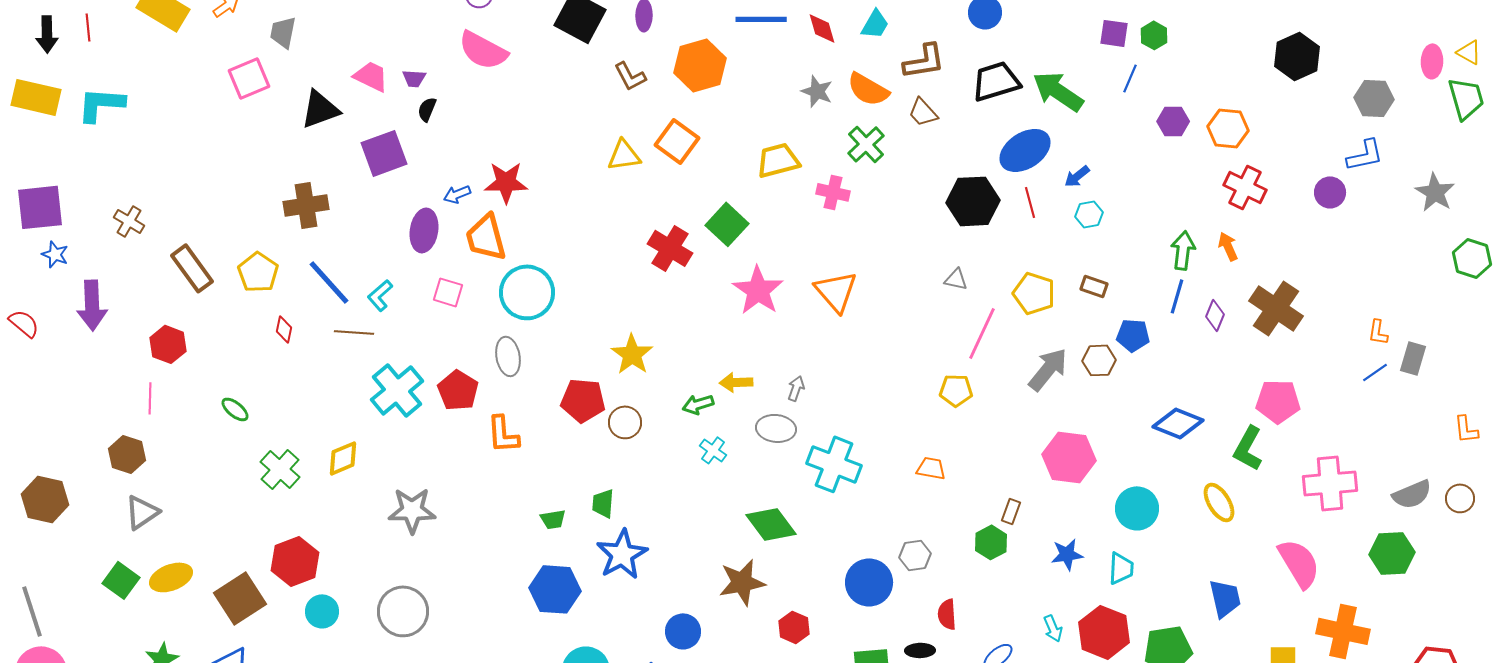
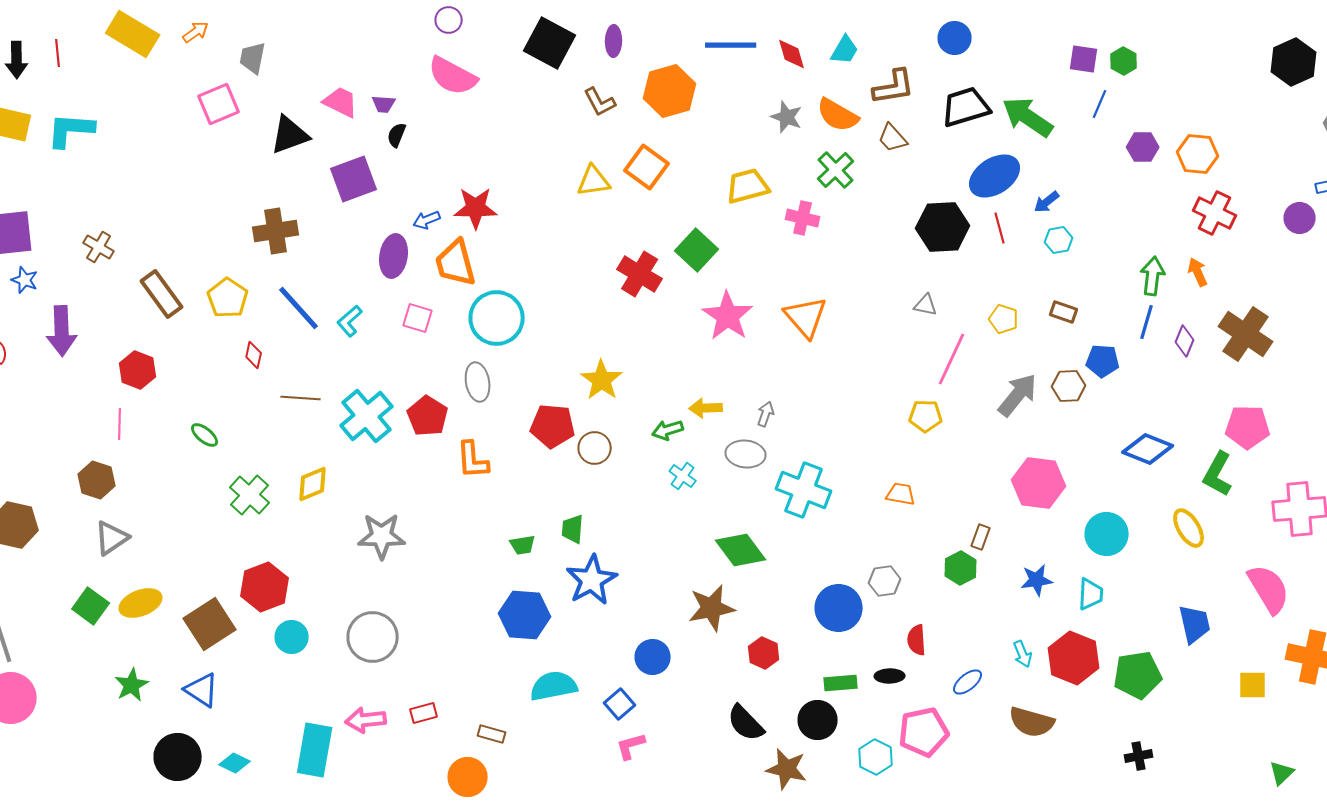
black hexagon: (1297, 56) -> (1294, 62), moved
yellow pentagon: (1034, 293) -> (1004, 319), size x0.7
brown line: (354, 332) -> (301, 398), moved

